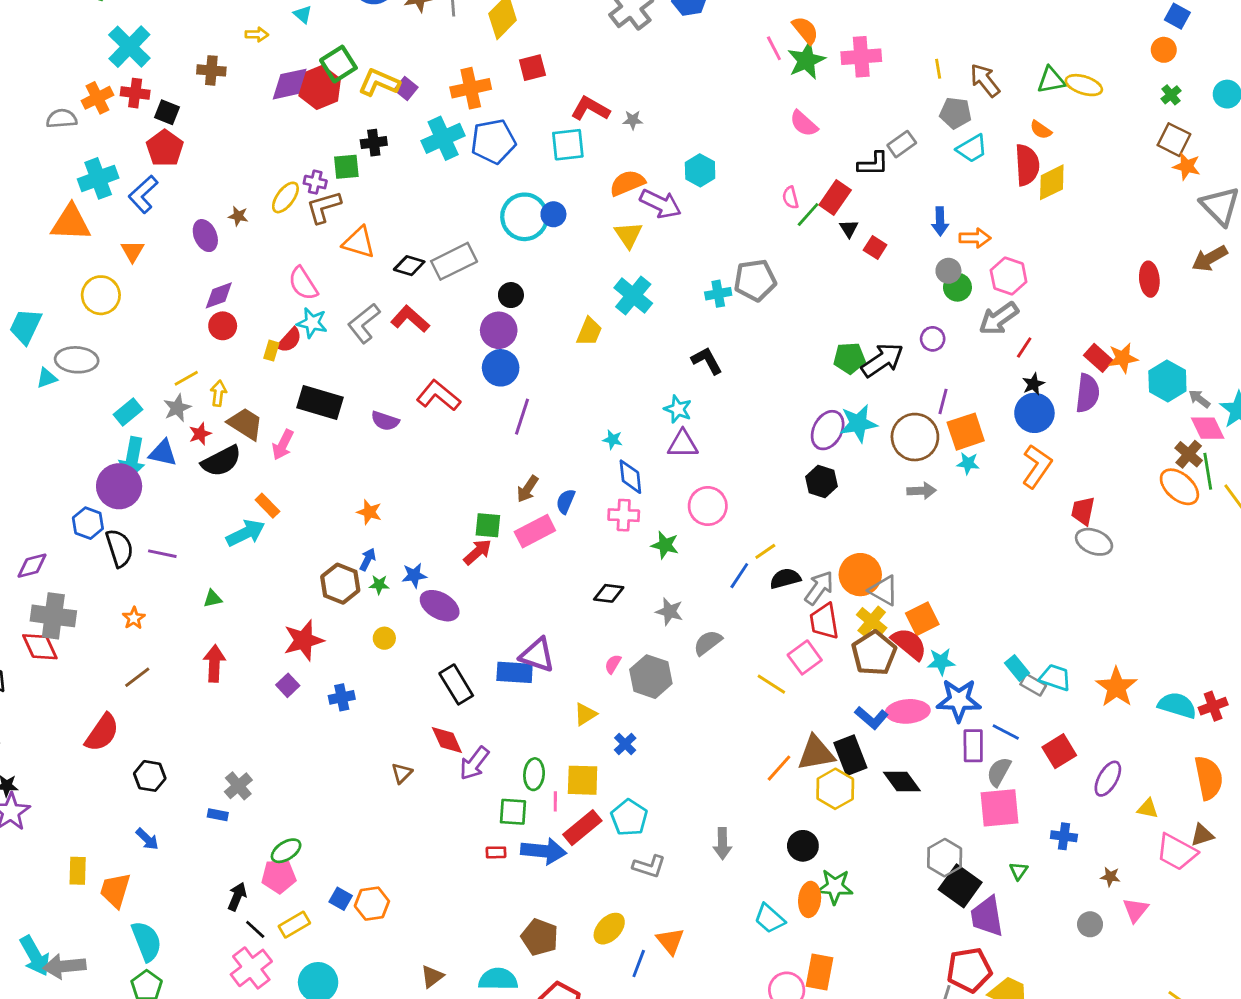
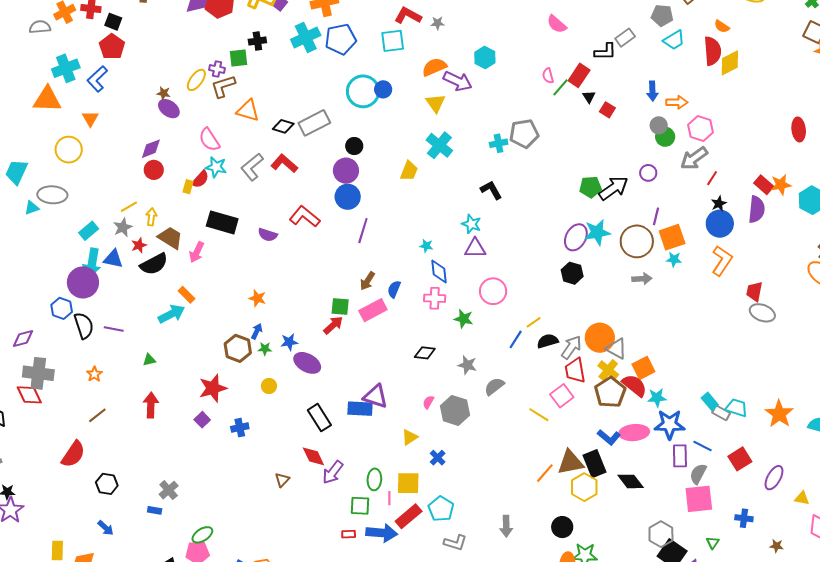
purple ellipse: (205, 236) -> (169, 109), moved, turned -30

